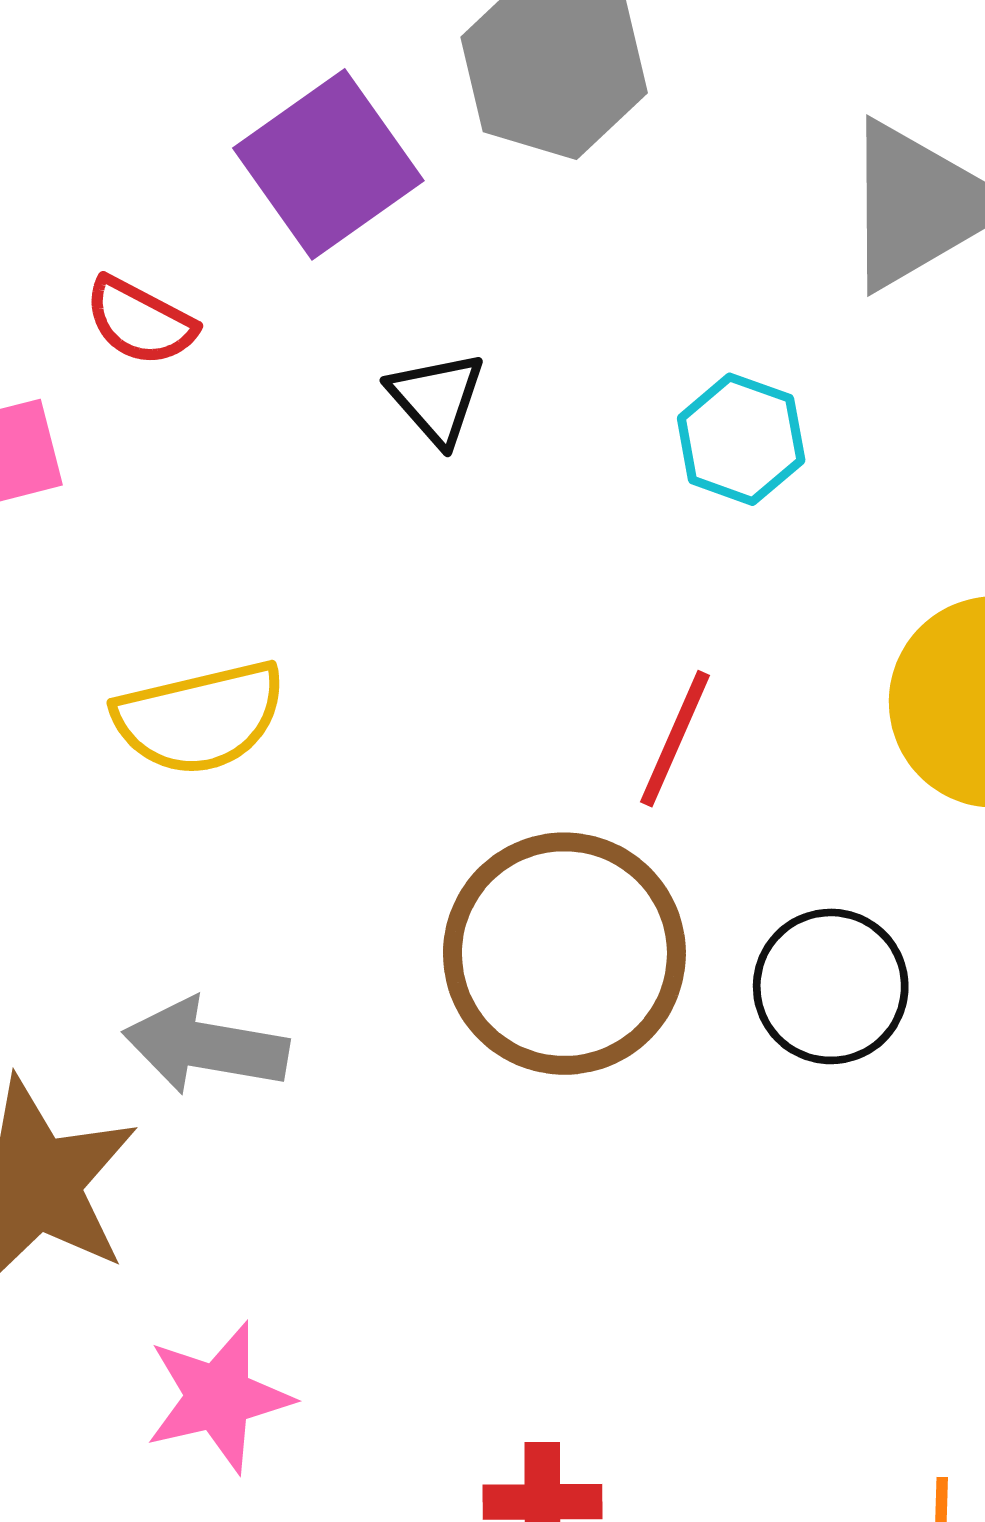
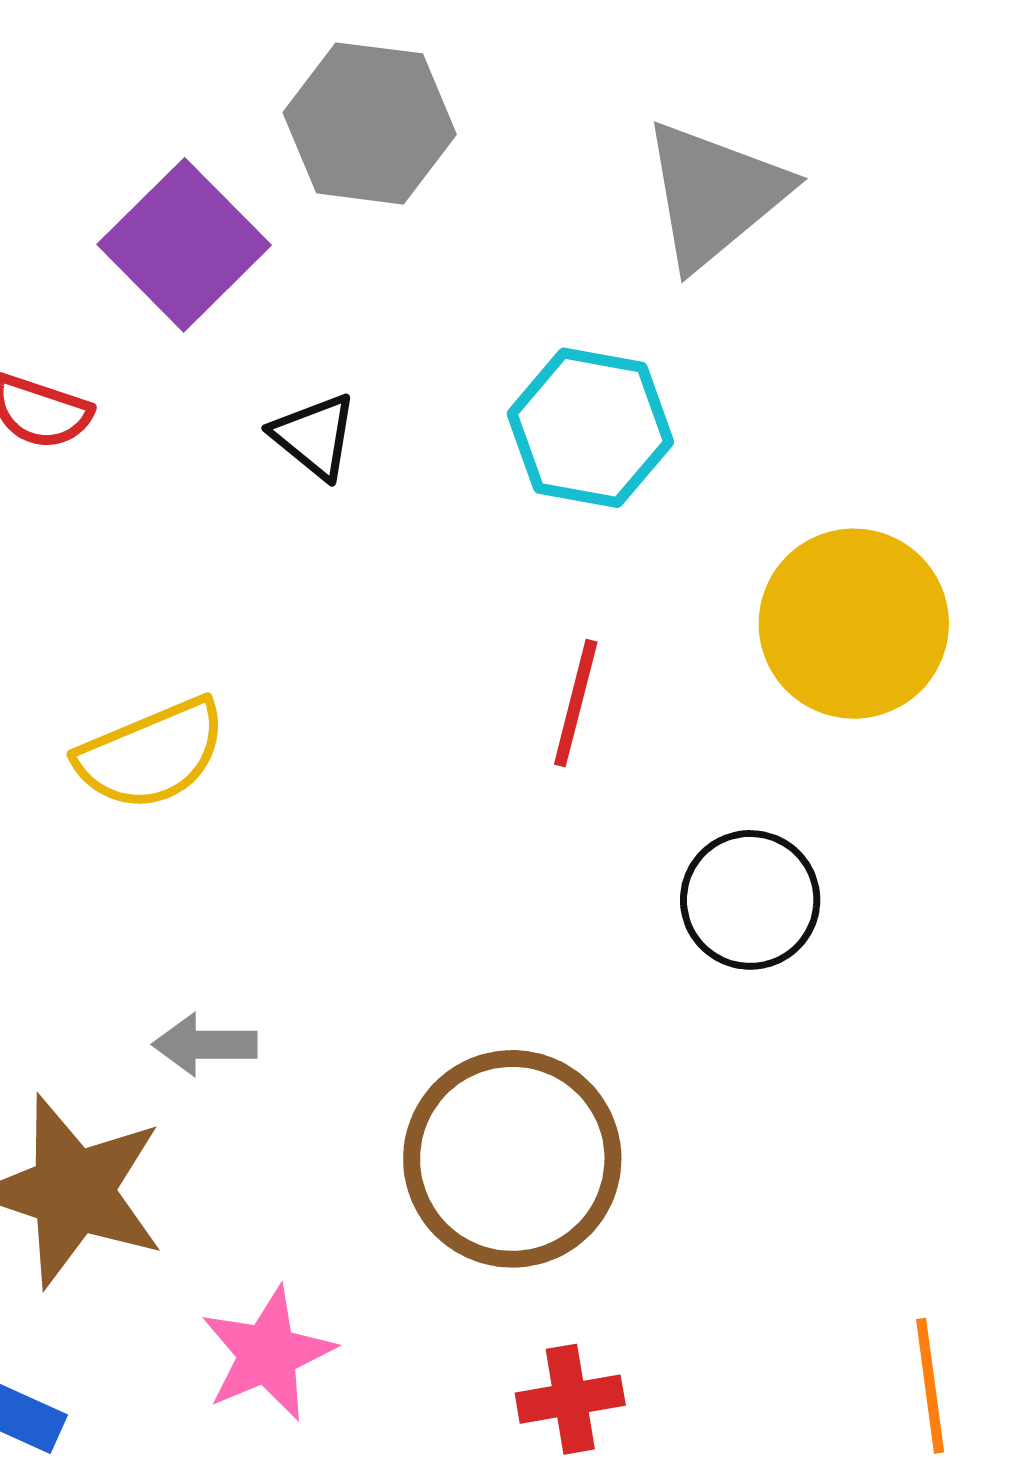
cyan hexagon: (741, 439) -> (590, 428), size x1.4
brown circle: (564, 954) -> (512, 1159), moved
gray arrow: (206, 1046) -> (205, 1045), size x0.7

